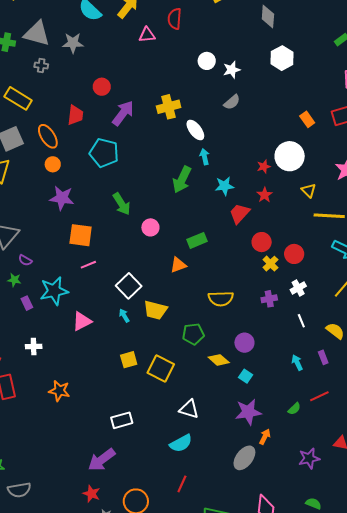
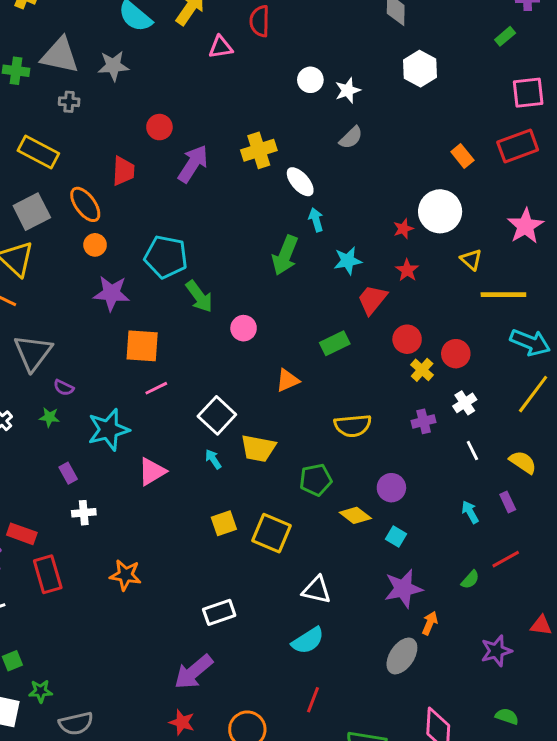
cyan pentagon: (104, 153) -> (166, 257), moved
green rectangle: (197, 240) -> (335, 343), moved
purple rectangle: (27, 303) -> (68, 473), moved

